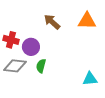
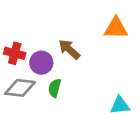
brown arrow: (52, 22) -> (69, 49), moved

